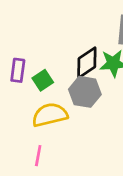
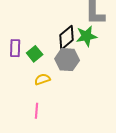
yellow semicircle: (50, 115) -> (42, 79), size x0.6

